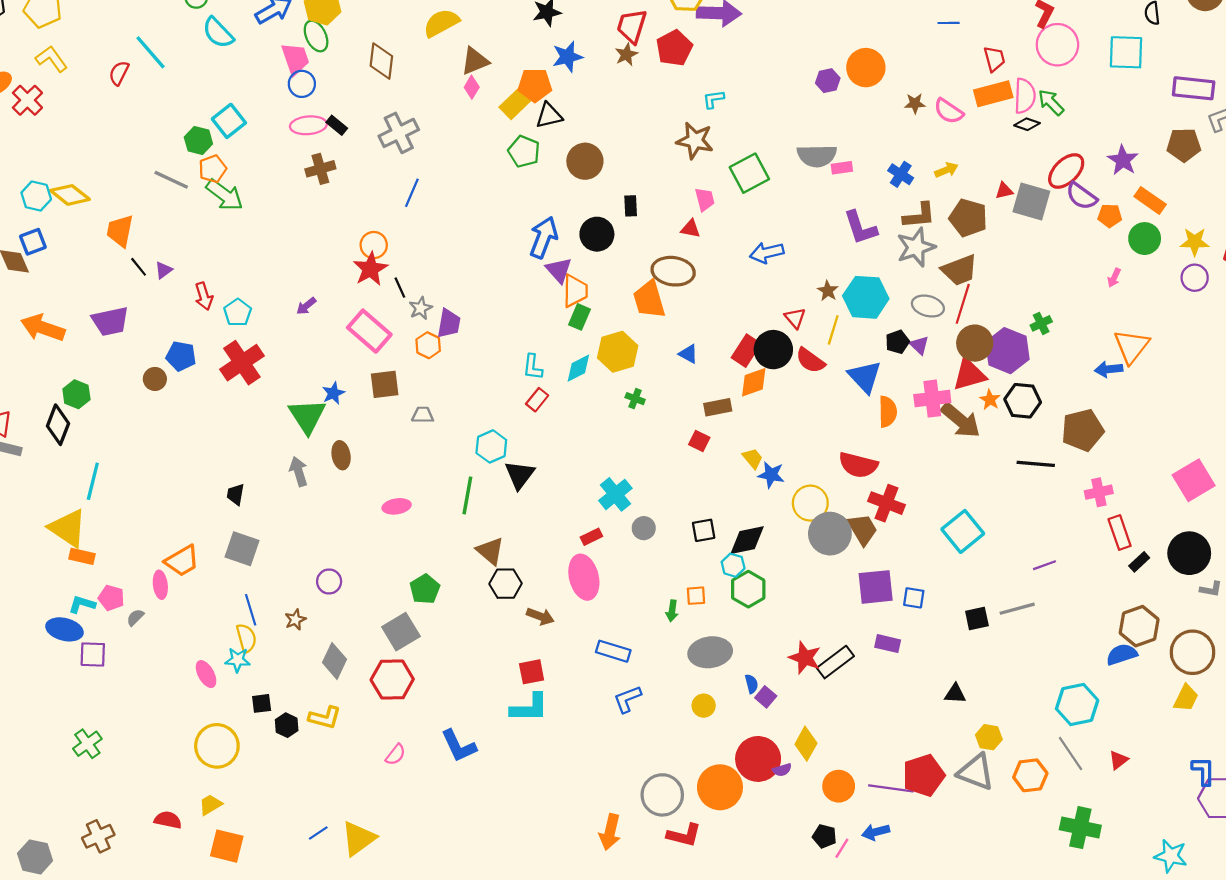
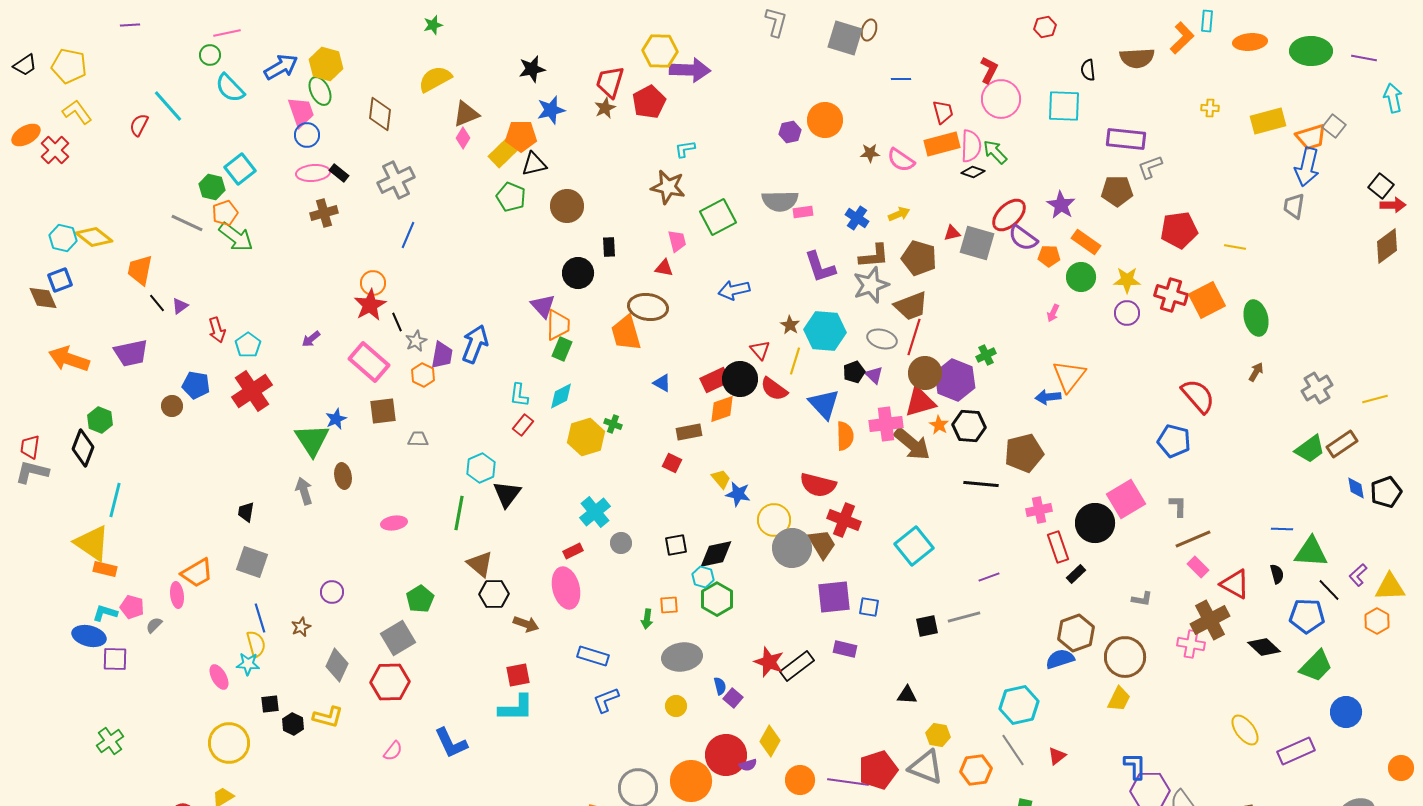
blue arrow: (544, 237) -> (475, 344), moved
red rectangle: (746, 351) -> (715, 380), turned 32
yellow hexagon: (618, 352) -> (586, 437), moved
black circle: (1189, 553) -> (1095, 523), moved

